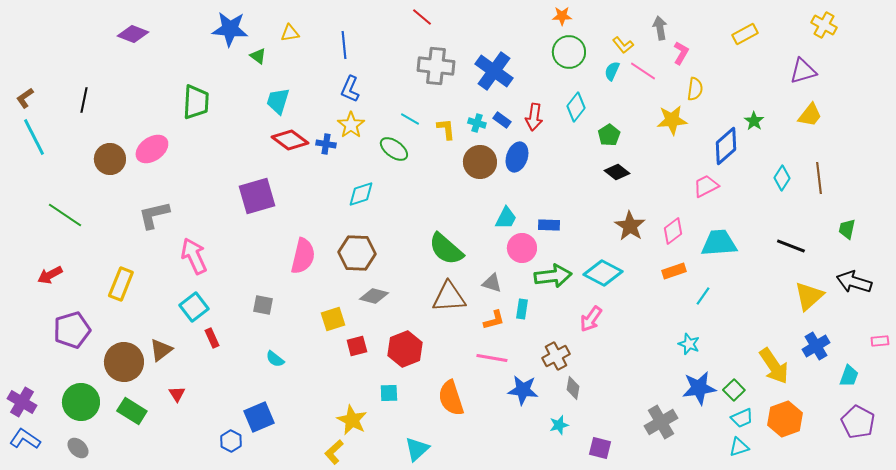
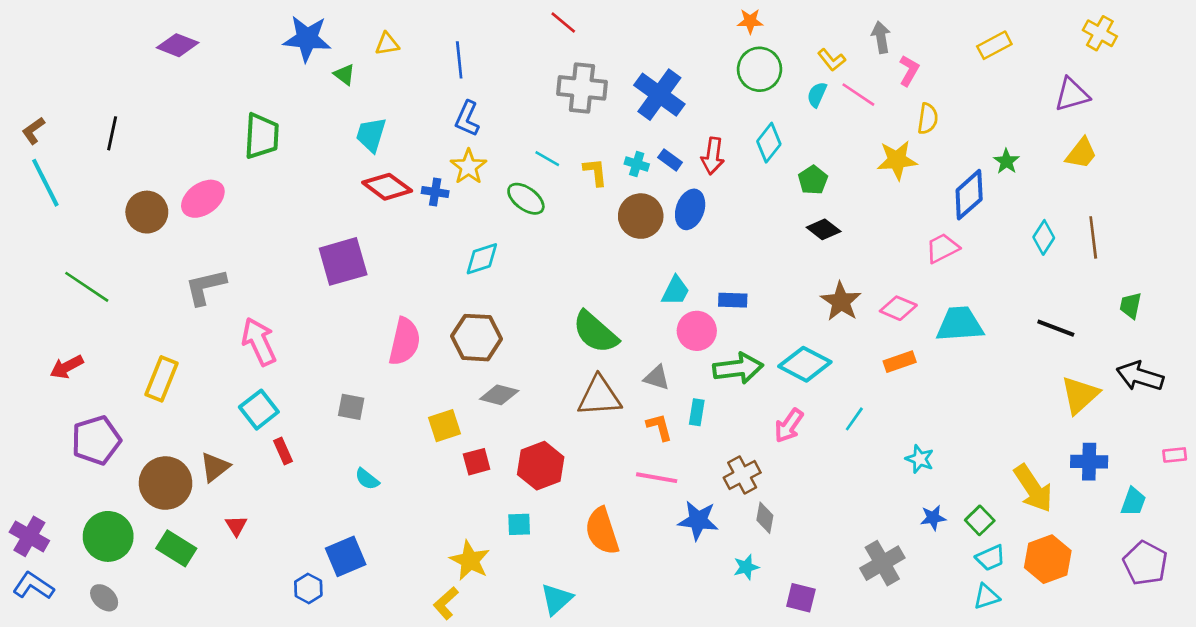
pink diamond: (673, 231) -> (898, 308), turned 60
cyan line: (703, 296) -> (854, 419), moved
orange L-shape: (494, 320) -> (659, 427), turned -90
blue cross: (816, 346) -> (1089, 462), turned 32
blue star: (699, 388) -> (933, 518), size x0.6

